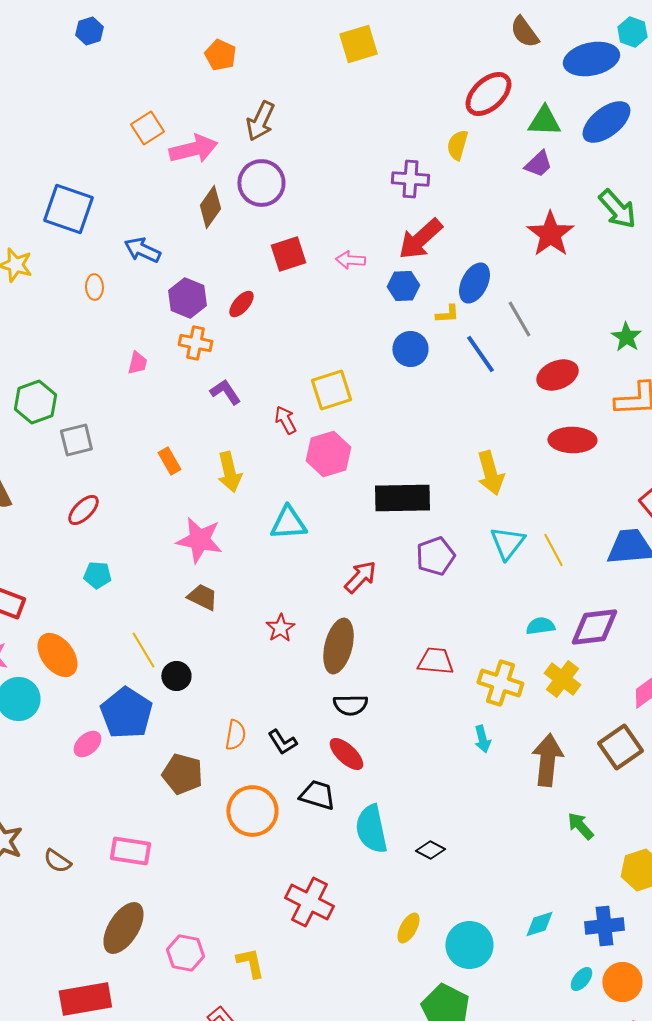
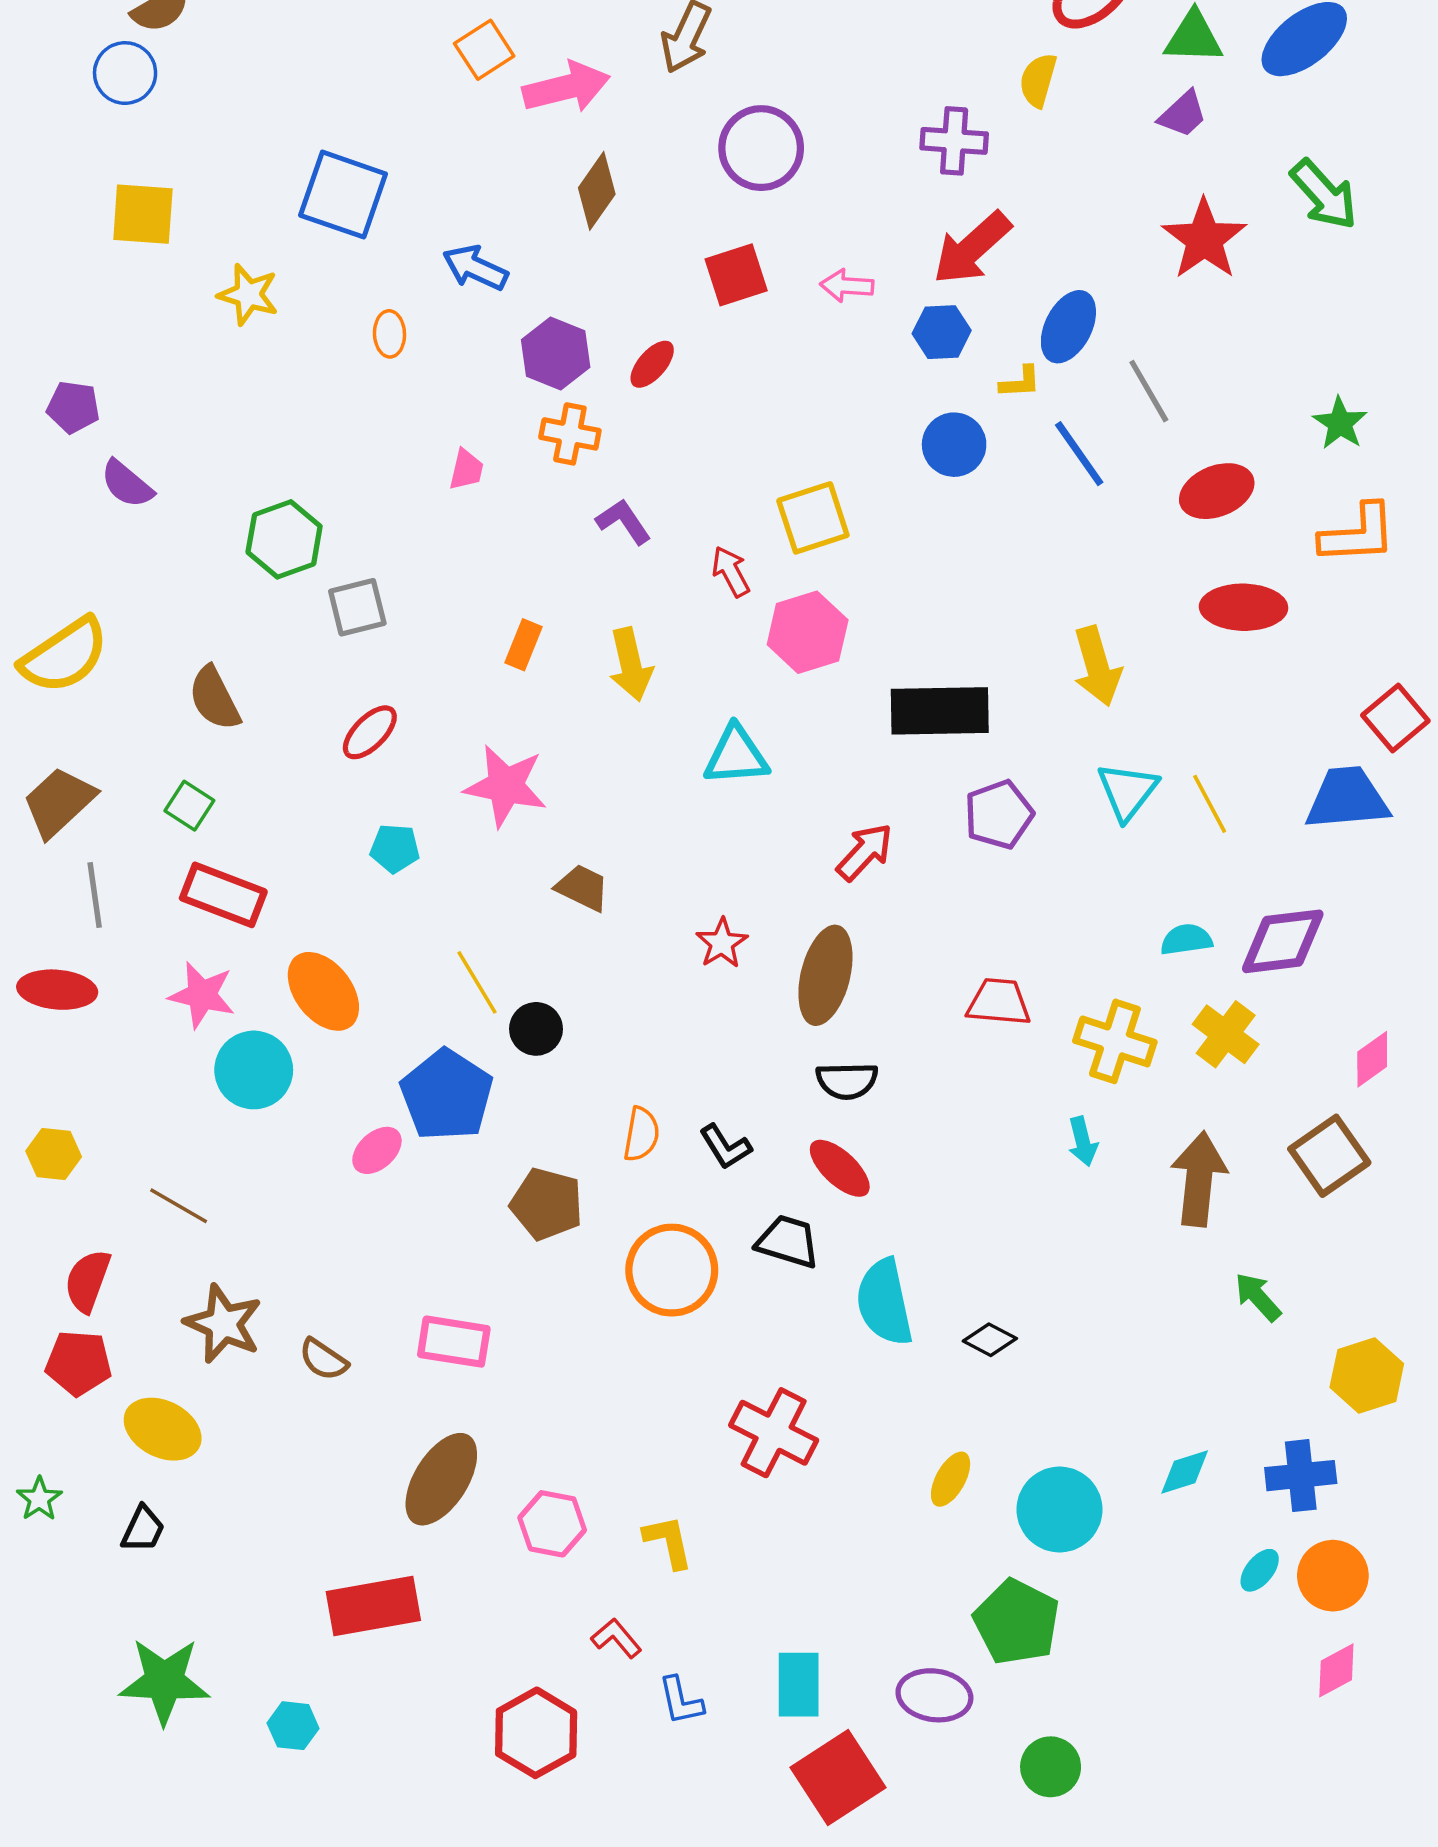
purple circle: (261, 183) -> (761, 148), moved
orange rectangle: (169, 461) -> (523, 645), turned 52
pink star: (199, 540) -> (506, 786), moved

